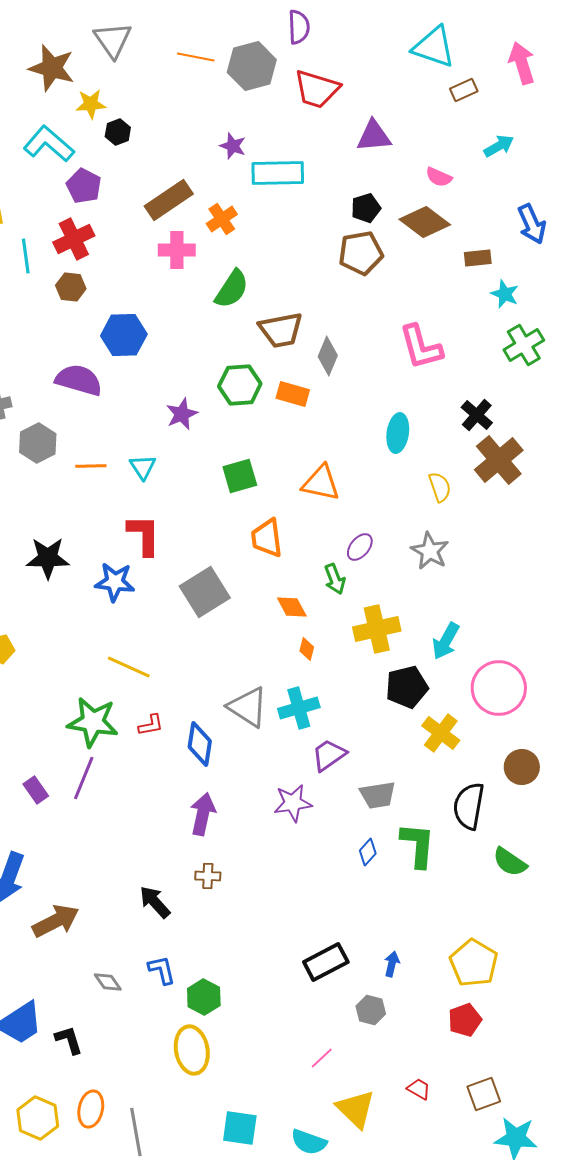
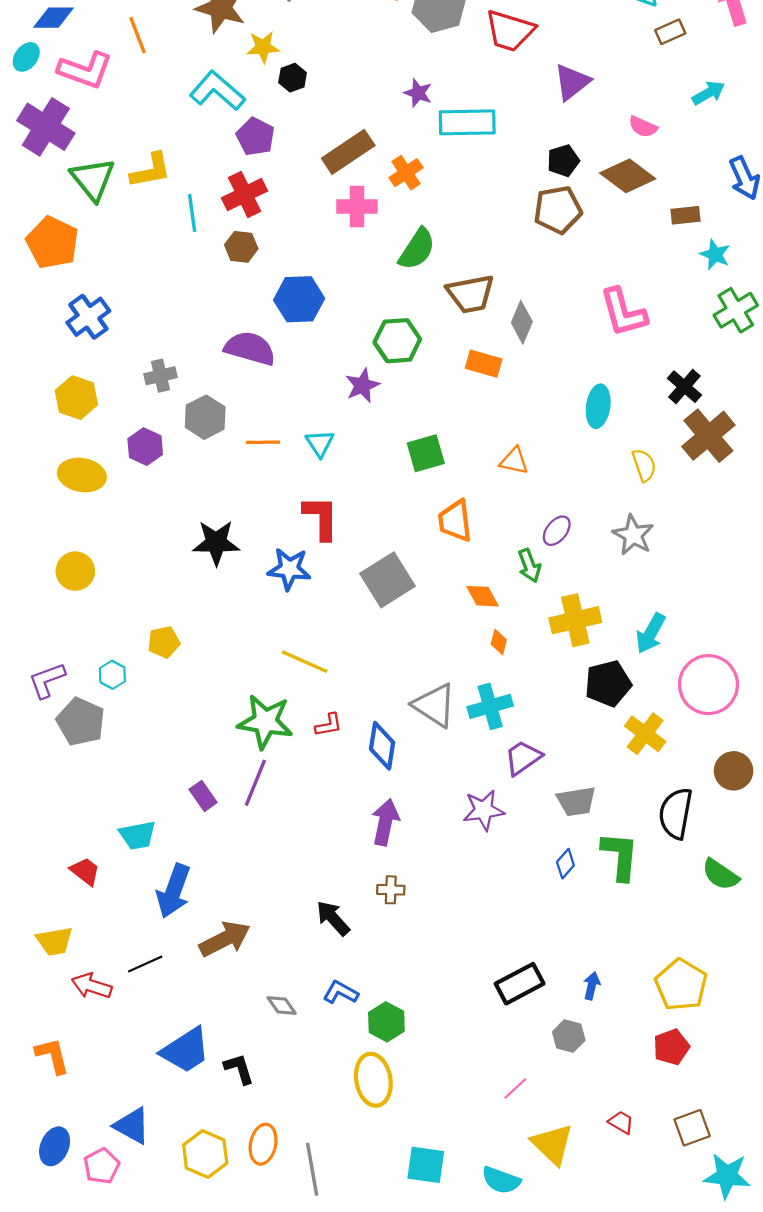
purple triangle: (374, 136) -> (572, 82), turned -33
green hexagon: (240, 385) -> (397, 341), moved
orange triangle: (321, 483) -> (514, 461), size x0.7
blue L-shape: (162, 970) -> (341, 992), turned -48

